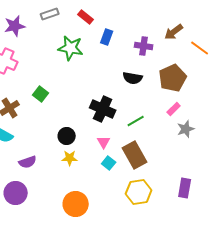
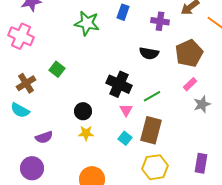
pink triangle: (104, 142) -> (126, 110), moved
brown rectangle: (135, 155) -> (151, 130), turned 44

